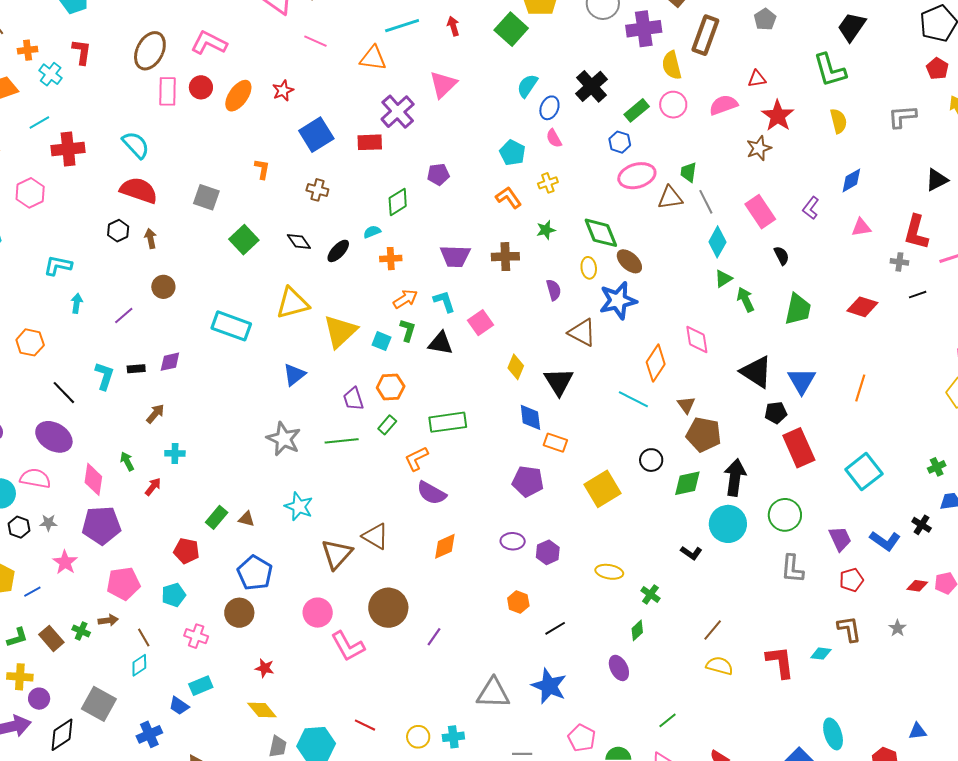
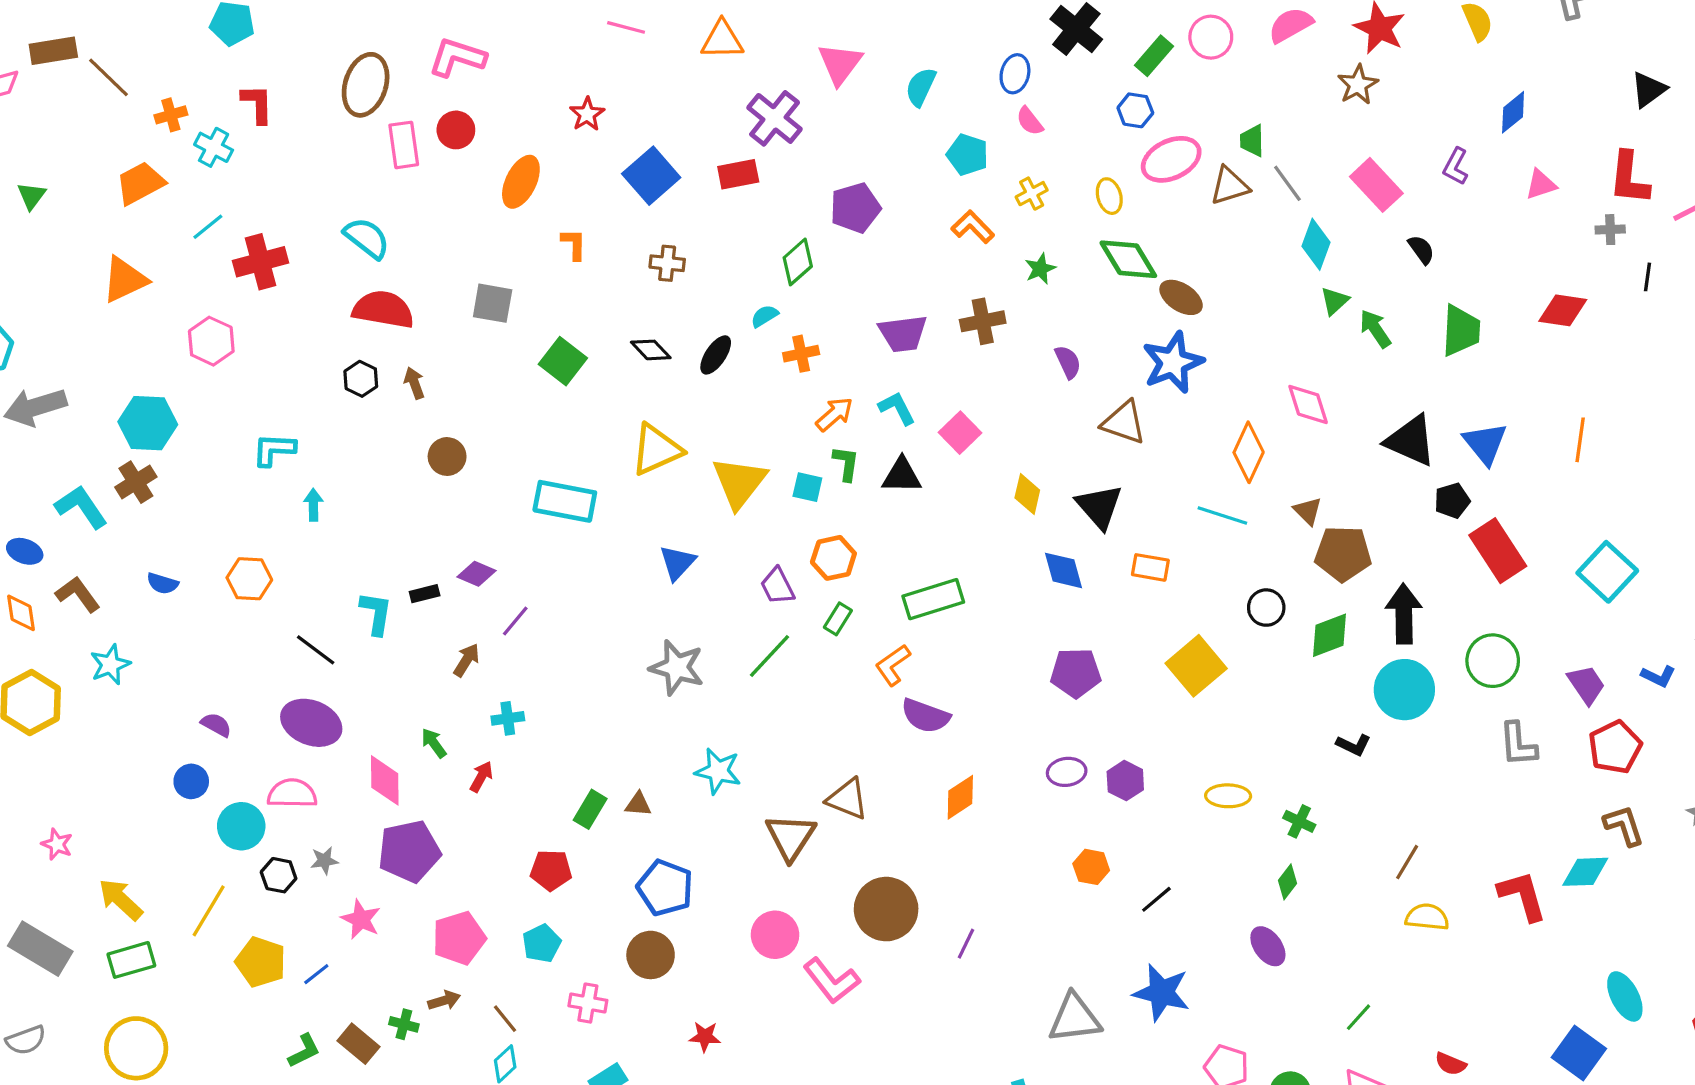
cyan semicircle: (527, 86) -> (921, 87), moved
orange ellipse: (238, 96) -> (521, 182), moved
purple pentagon: (438, 174) -> (855, 208), size x1.4
yellow ellipse: (589, 268) -> (1109, 196), moved
black line: (918, 295) -> (1647, 277), turned -54
purple line: (124, 315) -> (515, 621), moved
purple diamond: (170, 362) -> (476, 574), turned 45
green line: (342, 441) -> (770, 656), turned -32
orange rectangle: (555, 443) -> (1150, 567), moved
blue L-shape: (885, 541) -> (1658, 676), size x0.7
red pentagon: (851, 580) -> (1615, 747), size x1.4
cyan diamond: (821, 654) -> (1585, 872), size x1.4

